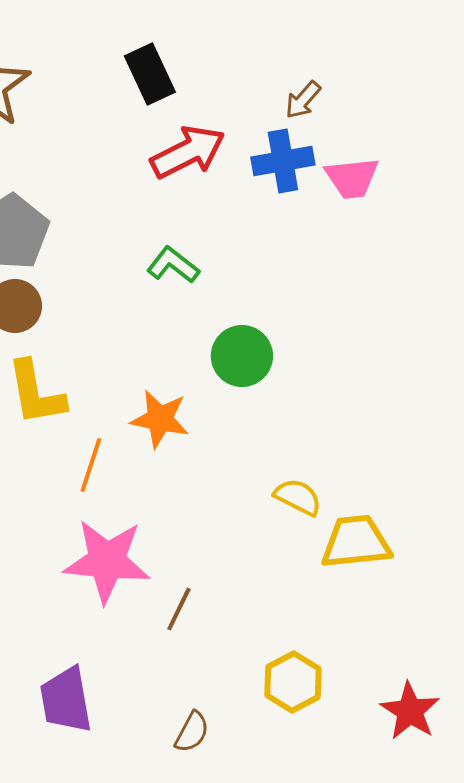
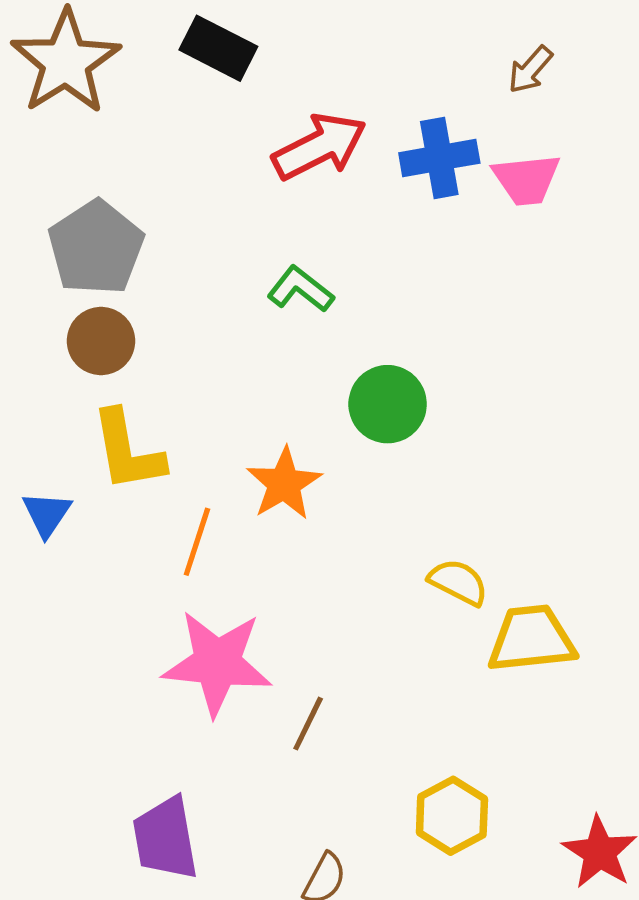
black rectangle: (150, 74) -> (218, 48), moved, turned -38
brown arrow: (303, 100) -> (530, 70), moved
orange star: (160, 419) -> (284, 484), turned 30

